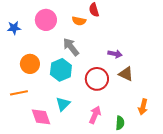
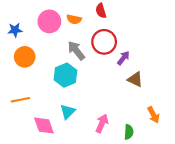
orange semicircle: (79, 21) -> (74, 19), moved
purple arrow: (115, 54) -> (123, 58), turned -64
orange circle: (30, 64) -> (25, 57), moved
red circle: (97, 79) -> (104, 42), moved
orange arrow: (143, 107) -> (153, 115), turned -42

